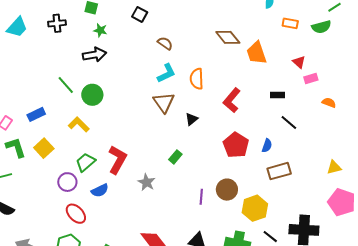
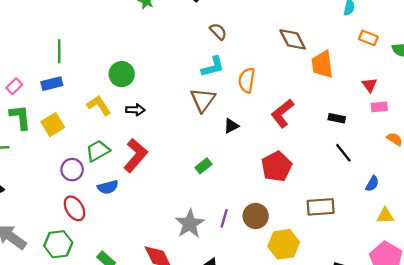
black arrow: (94, 55) -> (135, 110), moved, size x0.7
green line: (66, 85) -> (59, 51), moved, turned 30
blue semicircle: (267, 146) -> (372, 184), moved
gray star: (147, 182) -> (190, 224), moved, size x1.4

